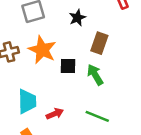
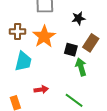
black square: (68, 66) -> (71, 50), moved
cyan trapezoid: (27, 101) -> (23, 61), moved

